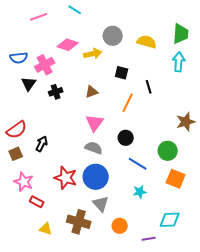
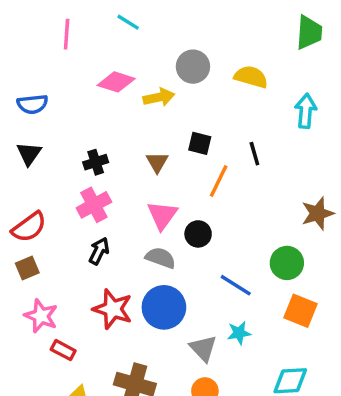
pink line: (39, 17) -> (67, 34), turned -66
green trapezoid: (181, 34) -> (309, 32), moved
pink cross: (45, 65) -> (94, 205), moved
black square: (122, 73) -> (200, 143), moved
black triangle: (29, 84) -> (29, 154), moved
brown triangle: (92, 92) -> (157, 162), turned -40
black circle: (126, 138) -> (198, 234), moved
black arrow: (42, 144) -> (99, 251), moved
gray triangle: (101, 204) -> (203, 348), moved

